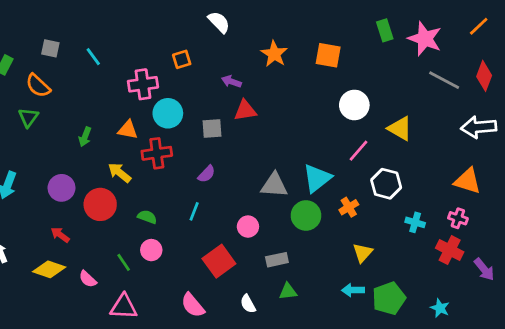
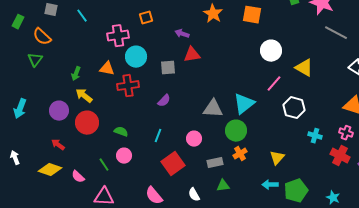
yellow arrow: (120, 173) -> (84, 96), moved
orange cross: (349, 207) -> (240, 154), moved
cyan line: (194, 211) -> (158, 136), moved

